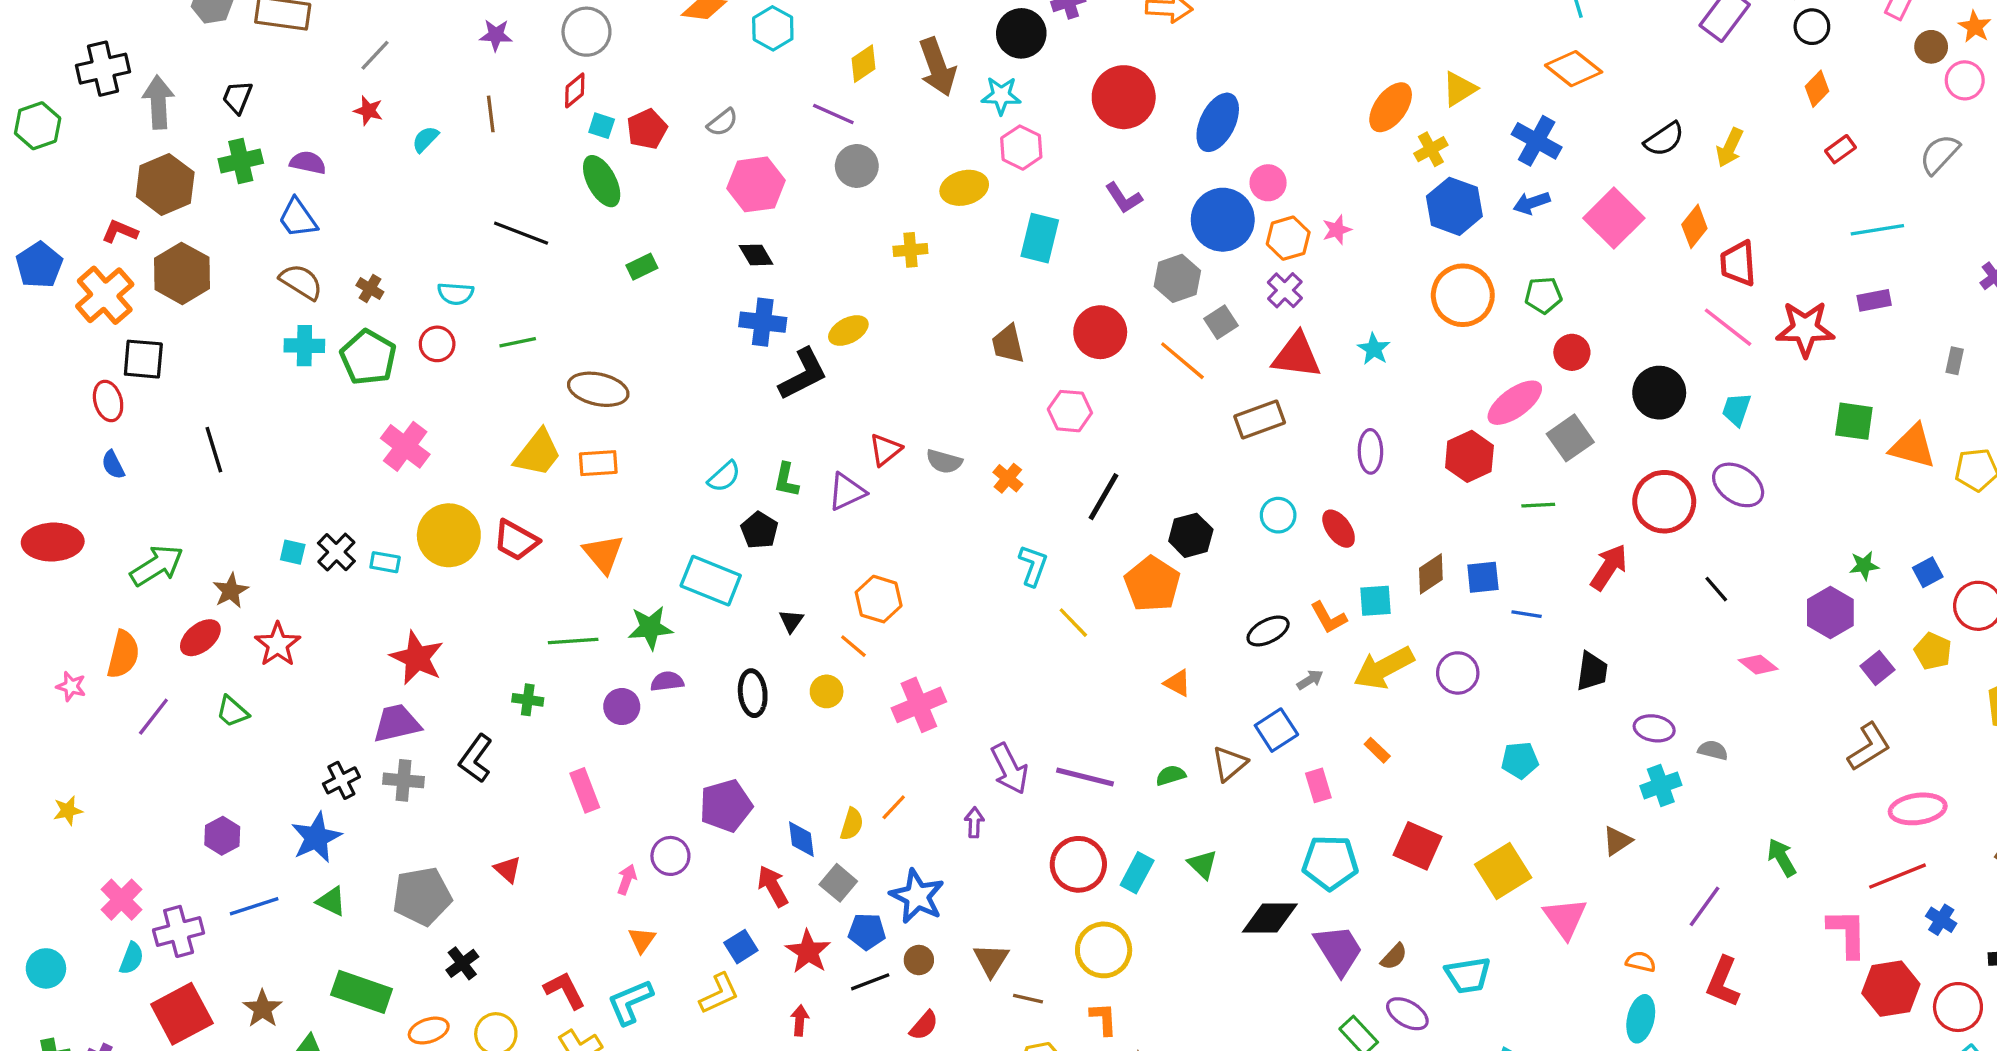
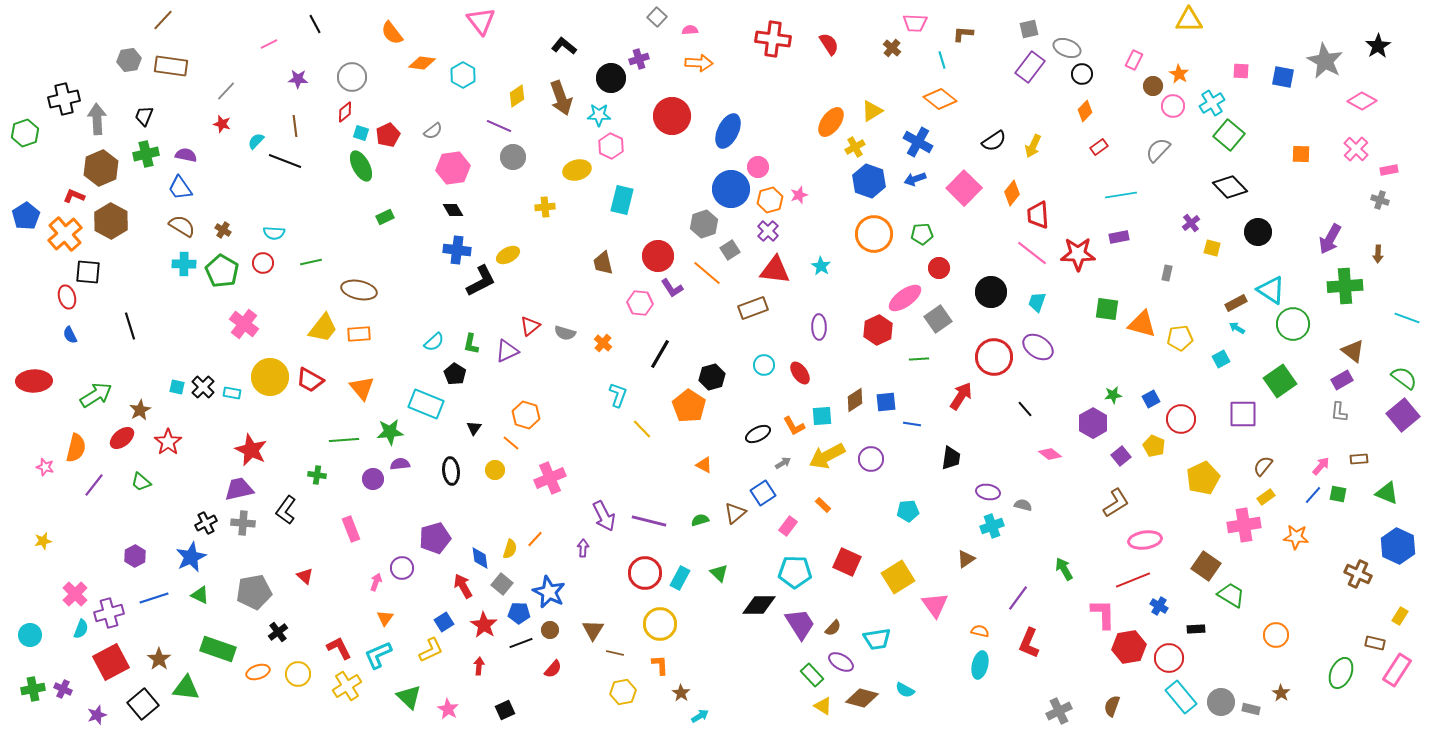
purple L-shape: (1124, 198) -> (672, 288), moved
black line: (521, 233) -> (285, 161), moved
pink rectangle: (1318, 785) -> (788, 526), turned 54

